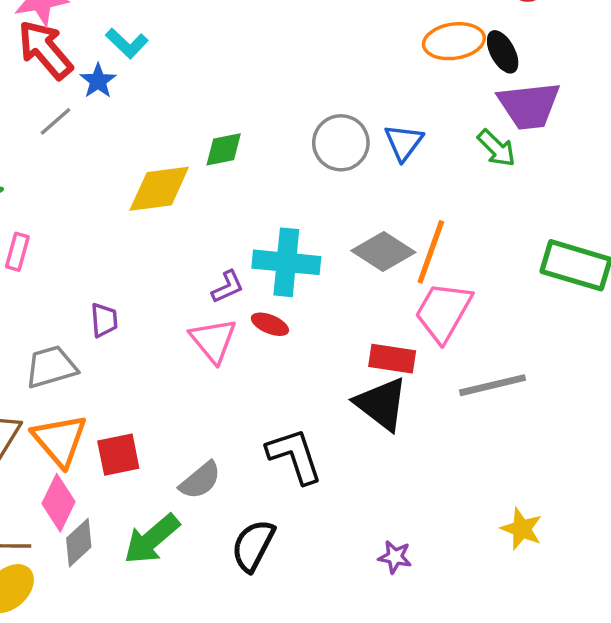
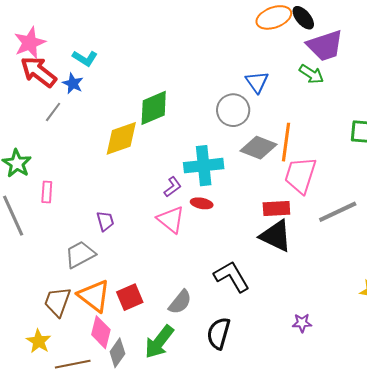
gray circle: (341, 143) -> (233, 110), moved
green diamond: (224, 149) -> (154, 108), size x1.5

